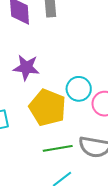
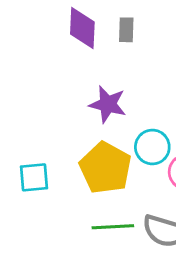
purple star: (26, 68) -> (108, 104), moved

